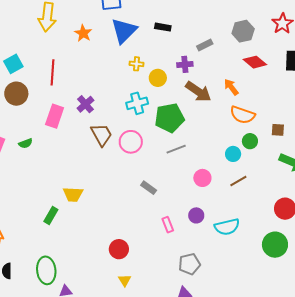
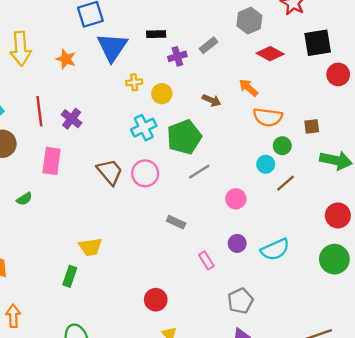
purple cross: (185, 64) -> (177, 56), moved
brown arrow: (198, 92) -> (212, 100), size x0.6
purple cross: (85, 104) -> (72, 119), moved
brown line: (238, 181) -> (286, 183), moved

